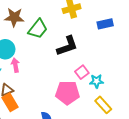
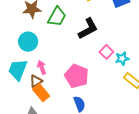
pink arrow: (15, 65) -> (42, 67), moved
pink pentagon: (67, 93) -> (77, 76), moved, turned 30

